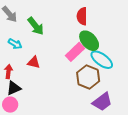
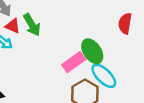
red semicircle: (82, 16) -> (125, 24), moved
red triangle: (34, 62) -> (13, 26), moved

